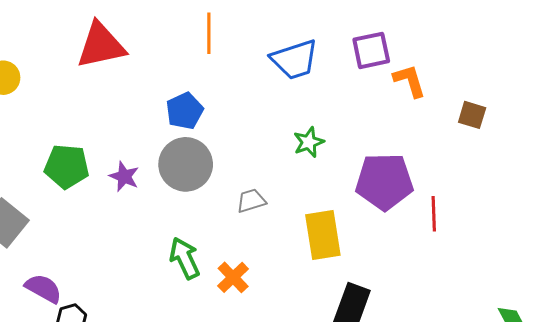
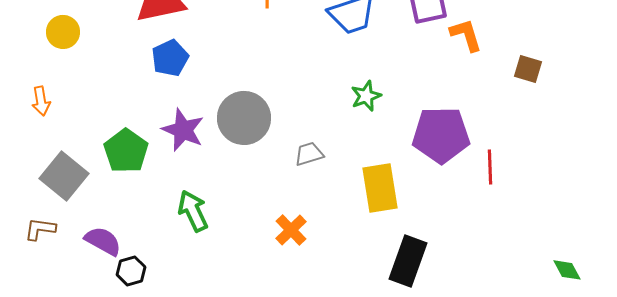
blue pentagon: (185, 111) -> (170, 58), moved
green pentagon: (67, 166) -> (126, 151), moved, turned 30
purple star: (124, 176) -> (183, 130), size x1.4
green arrow: (185, 258) -> (193, 211), moved

